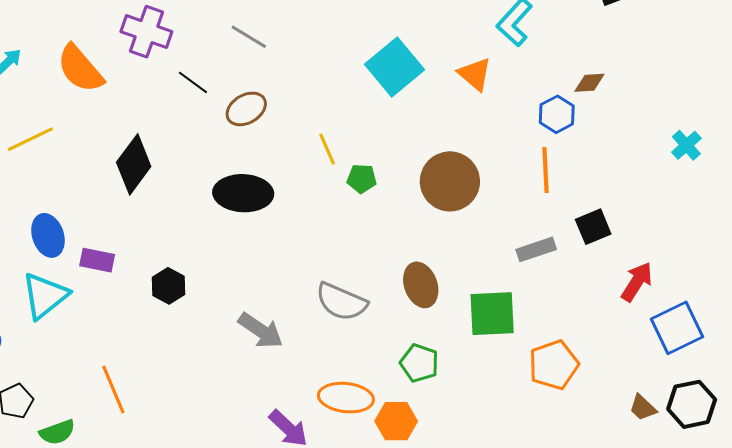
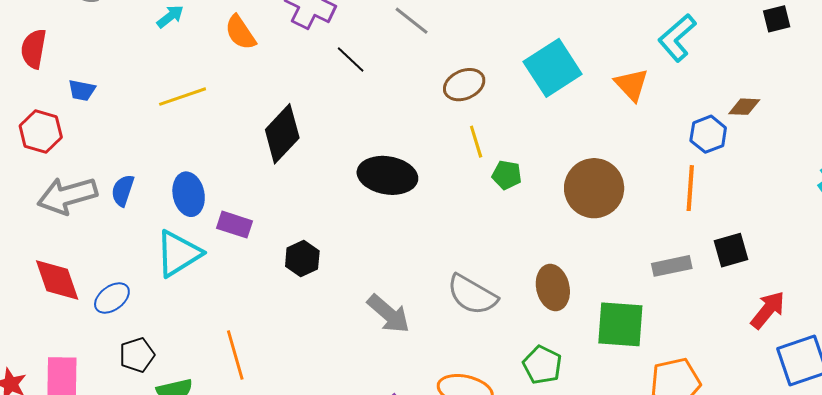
orange semicircle: (80, 69) -> (240, 32), size x0.7
brown ellipse: (246, 109) -> (464, 85), moved

